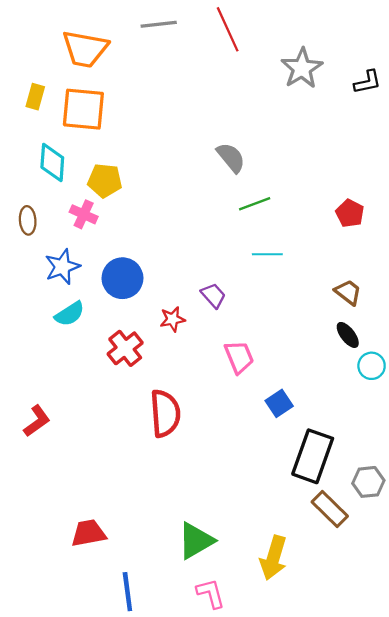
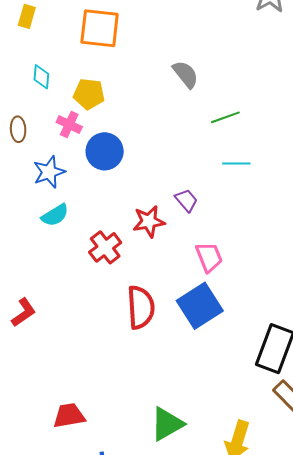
orange square: (83, 109) -> (100, 28), moved
gray semicircle: (231, 158) -> (185, 74), moved
cyan diamond: (52, 163) -> (41, 77), size x0.7
blue circle: (122, 278) -> (105, 151), moved
red star: (173, 319) -> (149, 221), size x1.4
blue square: (279, 403) -> (200, 306), moved, size x1.8

